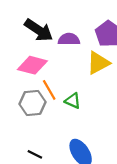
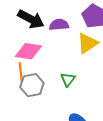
orange line: (49, 90) -> (21, 72), moved, turned 30
green triangle: (73, 101) -> (68, 80), turned 49

